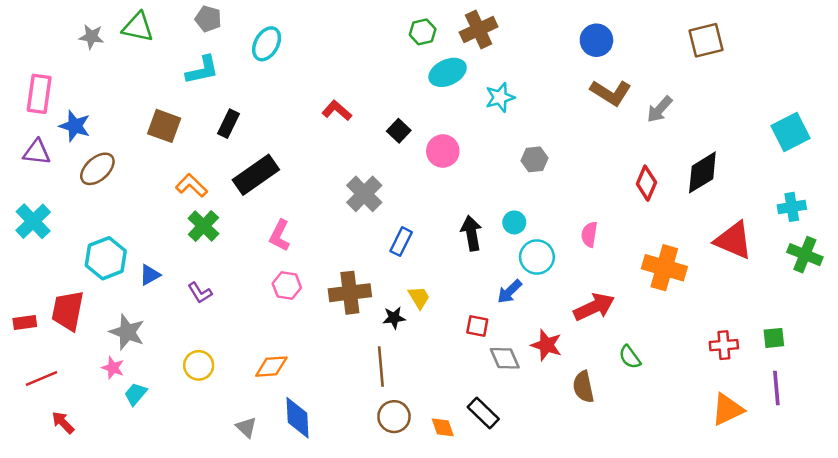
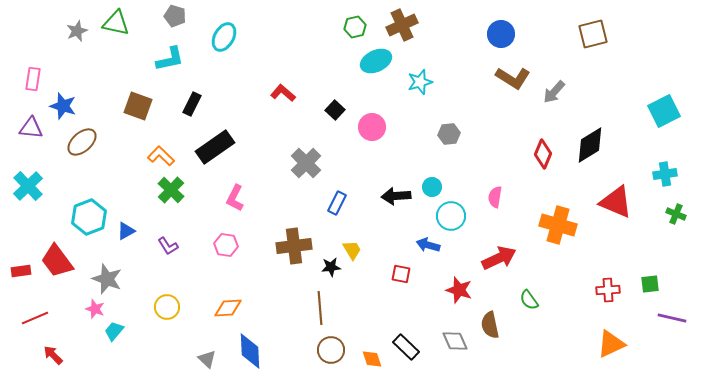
gray star: (91, 37) -> (77, 31), turned -30
pink rectangle: (39, 94) -> (33, 79), size x0.7
black arrow: (471, 233) -> (396, 196), turned -84
green cross: (805, 255) -> (676, 214), size x0.7
pink hexagon: (287, 286) -> (226, 245), moved
blue arrow: (510, 292) -> (428, 245), turned 60
red trapezoid: (68, 311) -> (57, 261), turned -48
gray diamond: (505, 358) -> (455, 341), moved
purple line: (776, 388) -> (672, 318), moved, turned -72

